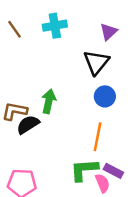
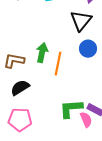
black semicircle: (28, 125) -> (20, 88), moved
orange line: (98, 137) -> (58, 64), moved

